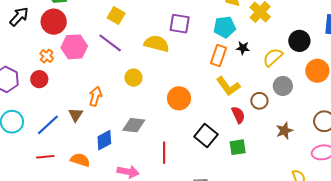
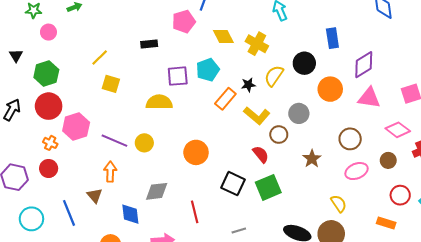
cyan pentagon: (225, 27) -> (208, 70), moved
purple line: (110, 43) -> (114, 141), moved
orange rectangle: (219, 55) -> (225, 99), turned 35
yellow semicircle: (273, 57) -> (274, 76), moved
yellow L-shape: (228, 86) -> (257, 116), moved
blue line: (48, 125) -> (69, 213), turned -55
blue diamond: (104, 140) -> (130, 214), turned -55
green square: (238, 147) -> (268, 187), size x1.4

